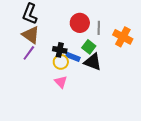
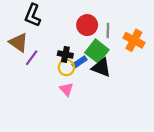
brown triangle: (31, 35) -> (19, 42), moved
green square: (89, 47) -> (97, 51), size x1.5
blue rectangle: (73, 57) -> (79, 62), turned -56

